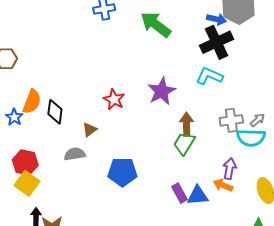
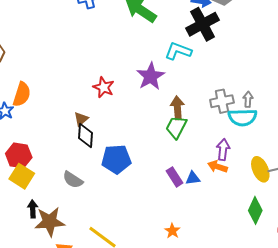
cyan L-shape: (209, 76) -> (178, 51), moved
black diamond: (55, 112) -> (85, 135), moved
gray arrow: (257, 120) -> (248, 99), turned -42
gray semicircle: (75, 154) -> (73, 180), moved, turned -135
blue triangle: (198, 196) -> (193, 178), size x0.7

